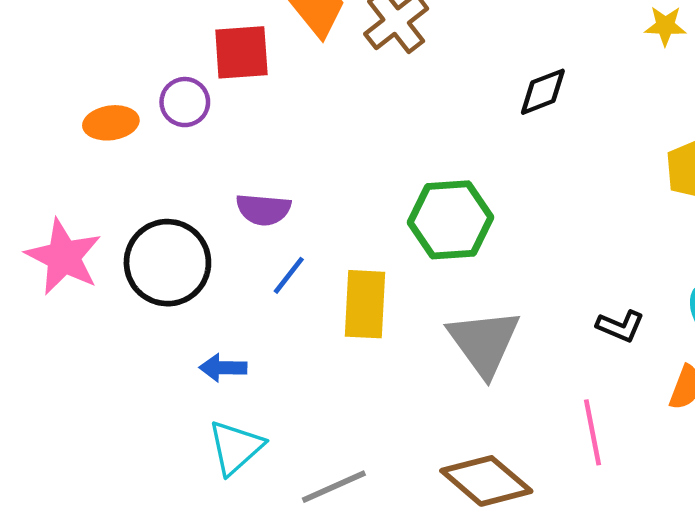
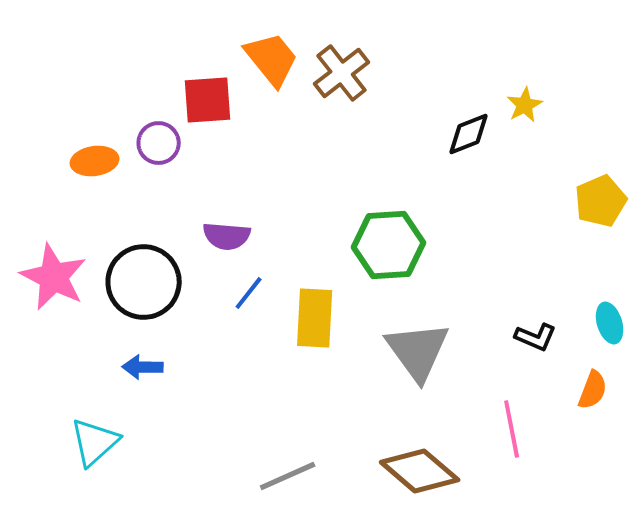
yellow star: (665, 26) -> (525, 105), moved, turned -30
blue arrow: (223, 368) -> (143, 367), moved
cyan triangle: (236, 447) -> (95, 442), moved

